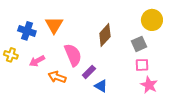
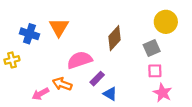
yellow cross: (11, 55) -> (12, 60), turned -32
pink semicircle: (73, 55) -> (80, 60), turned -85
pink arrow: (37, 61) -> (40, 94), moved

